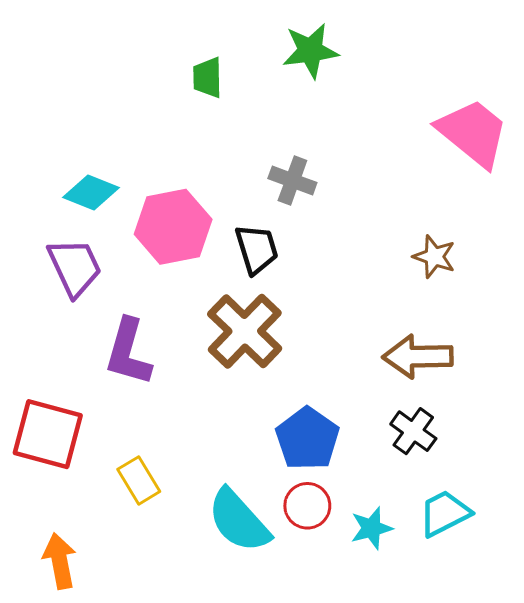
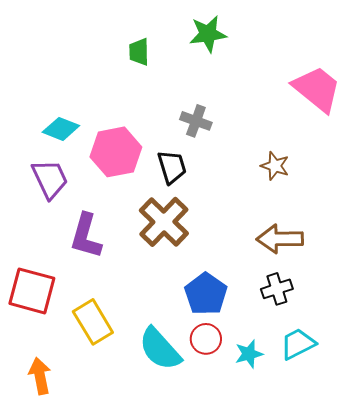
brown star: (434, 257) -> (275, 166), moved
black cross: (413, 431) -> (277, 289), turned 36
yellow rectangle: (139, 480) -> (93, 322), size x1.4

